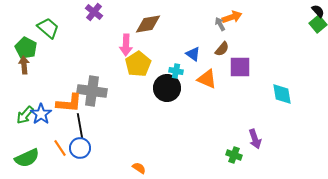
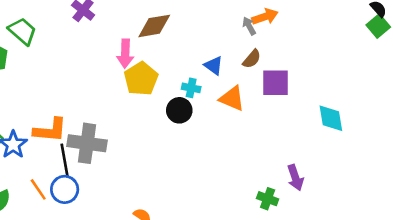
black circle: (167, 88) -> (179, 110), size x0.7
gray cross: (92, 91) -> (87, 143), moved

